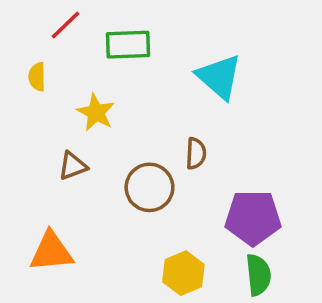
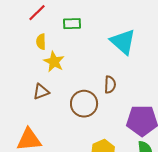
green rectangle: (128, 45) -> (72, 24), size x0.7
yellow semicircle: (37, 77) -> (41, 42), moved

